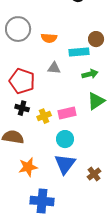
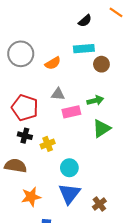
orange semicircle: (49, 38) -> (53, 63), turned -35
cyan rectangle: (79, 52) -> (84, 49), moved
pink rectangle: (67, 113) -> (71, 112), moved

